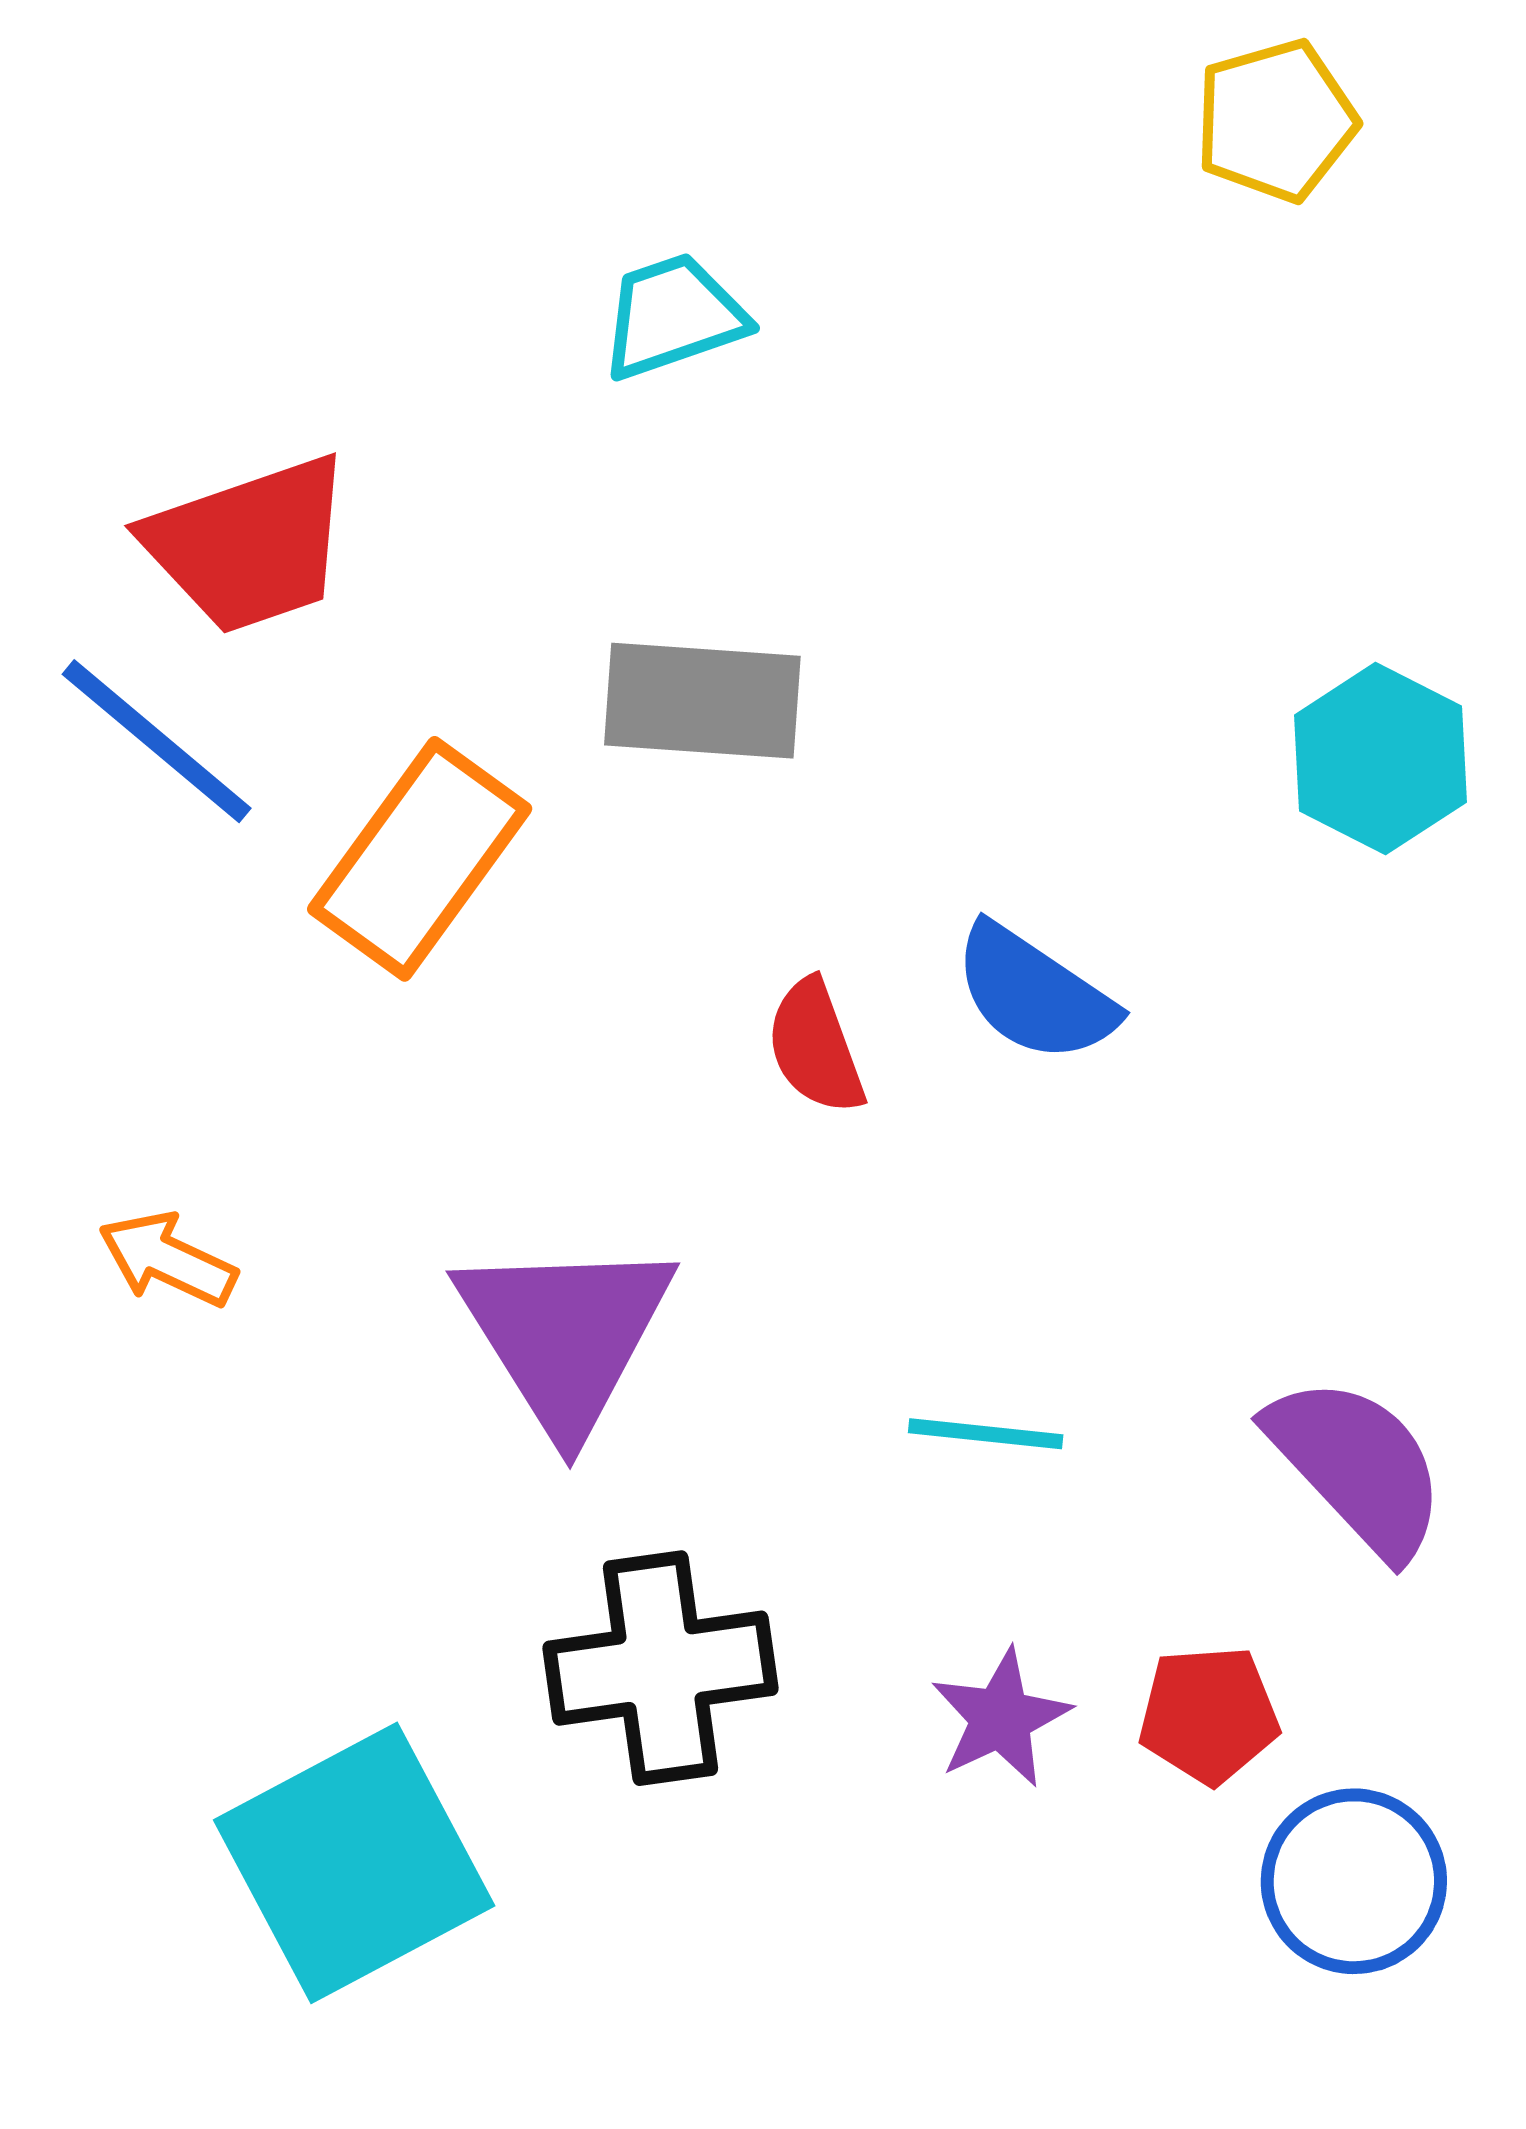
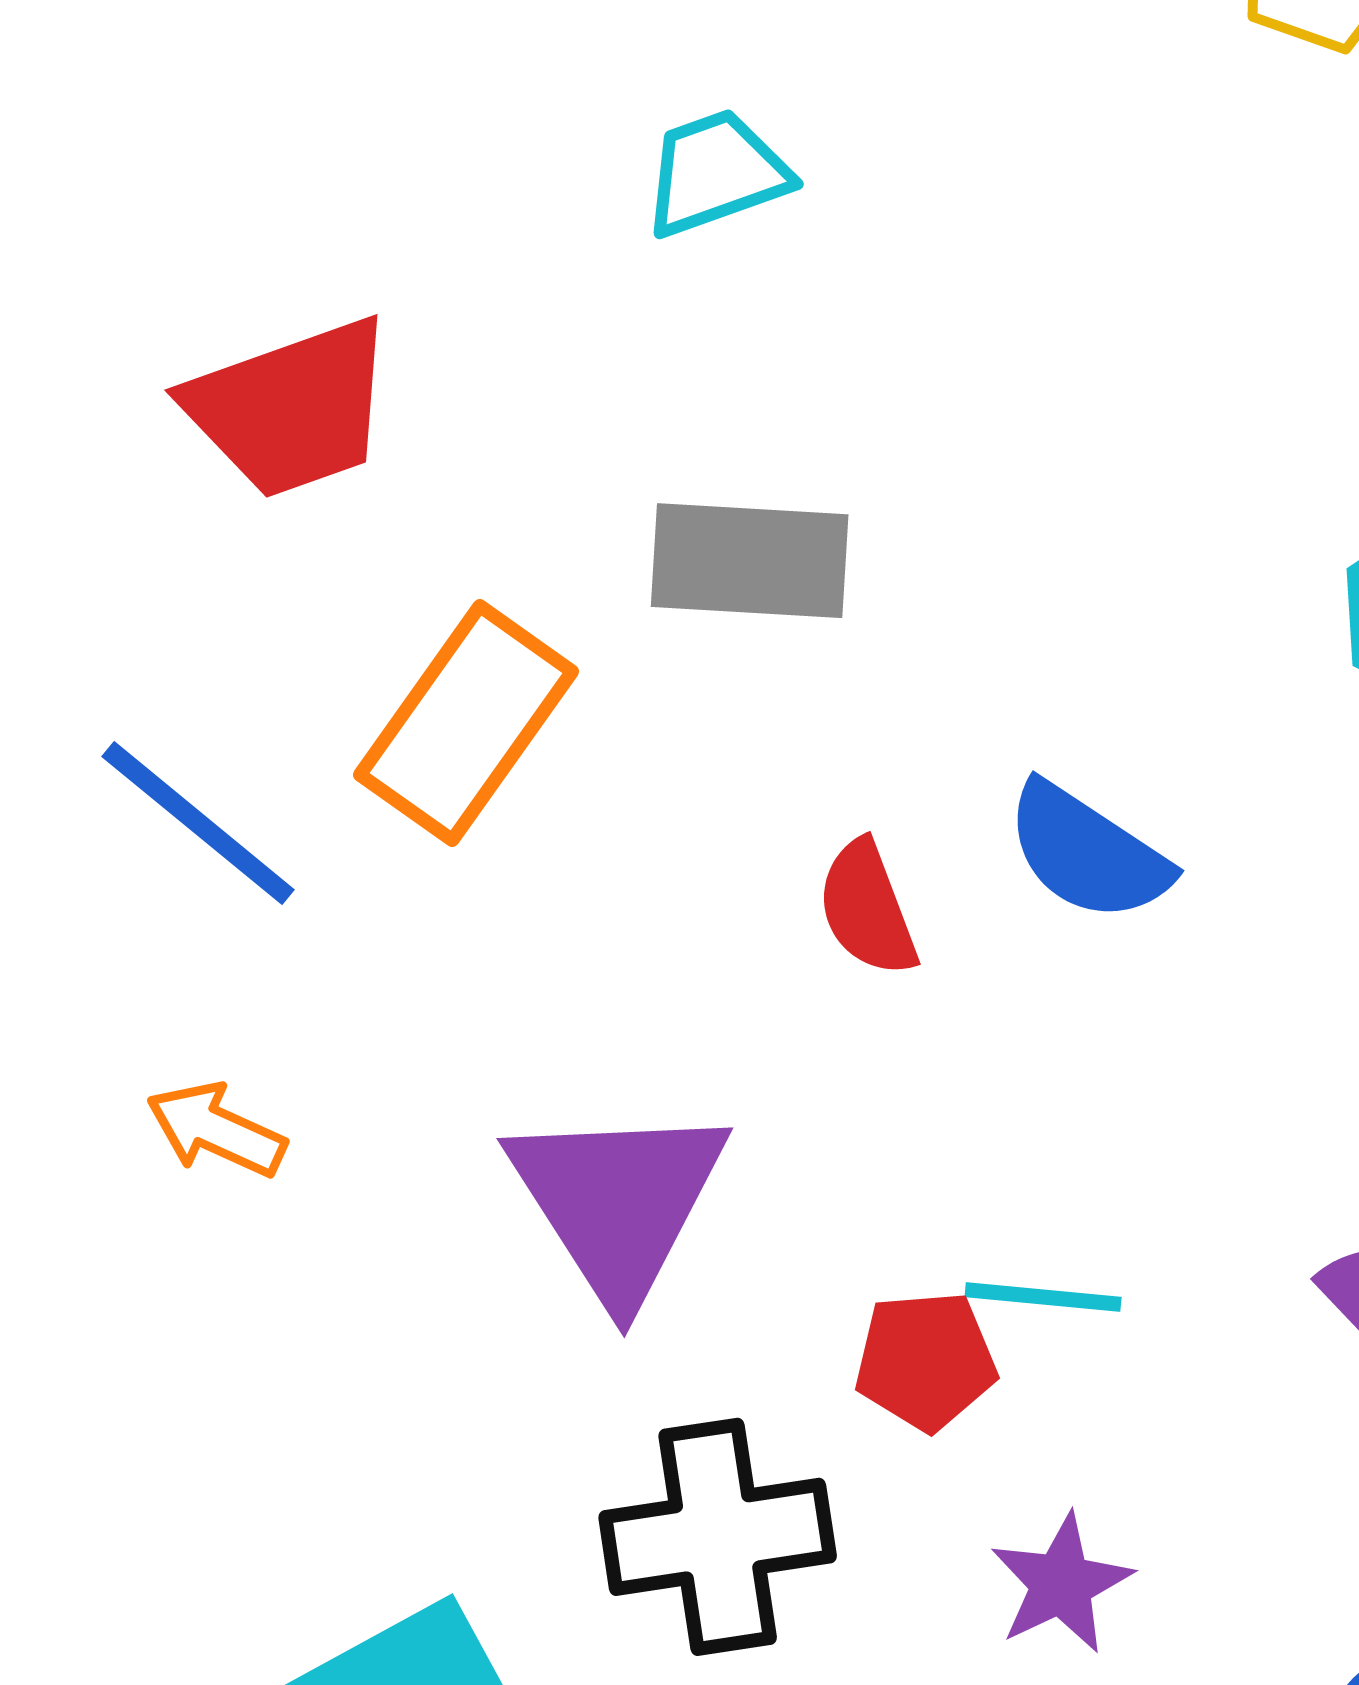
blue line: (157, 741) -> (198, 823), moved
red pentagon: (1209, 1715) -> (926, 1361), moved

